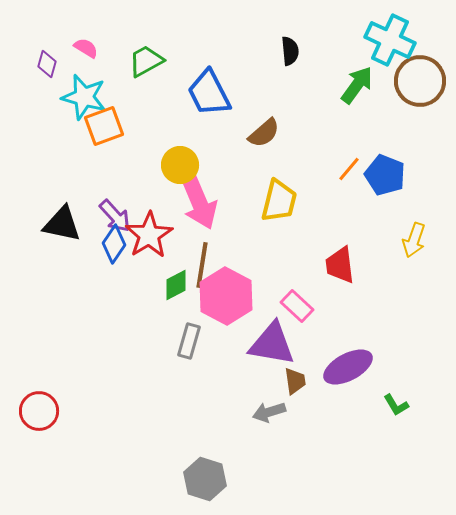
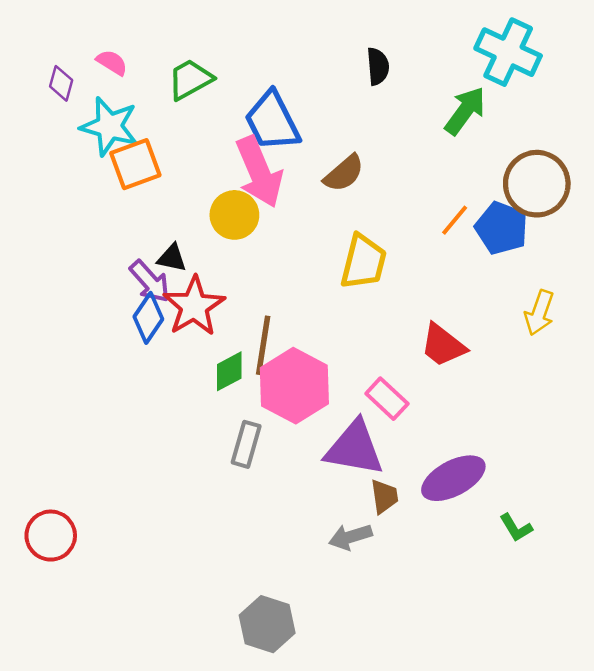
brown circle: (420, 81) -> (537, 184), moved
pink arrow: (199, 202) -> (259, 172), moved
black triangle: (62, 224) -> (172, 258), moved, size x0.6
red trapezoid: (340, 265) -> (443, 345), turned -45

